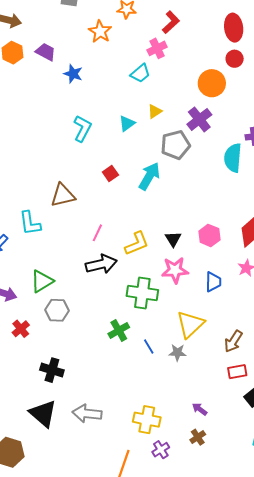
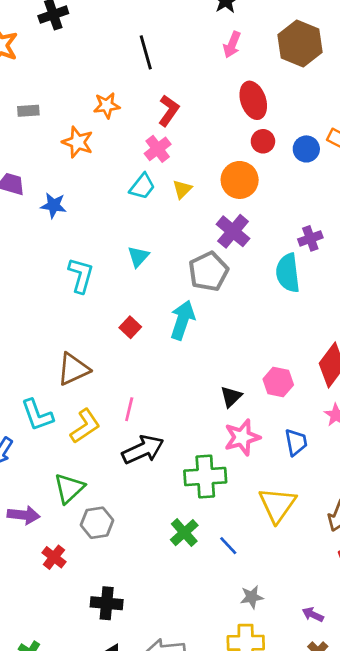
yellow triangle: (155, 111) -> (182, 189), moved
black triangle: (173, 239) -> (231, 397), turned 30
yellow L-shape: (137, 243) -> (85, 426), moved
gray star: (177, 353) -> (252, 597), moved

